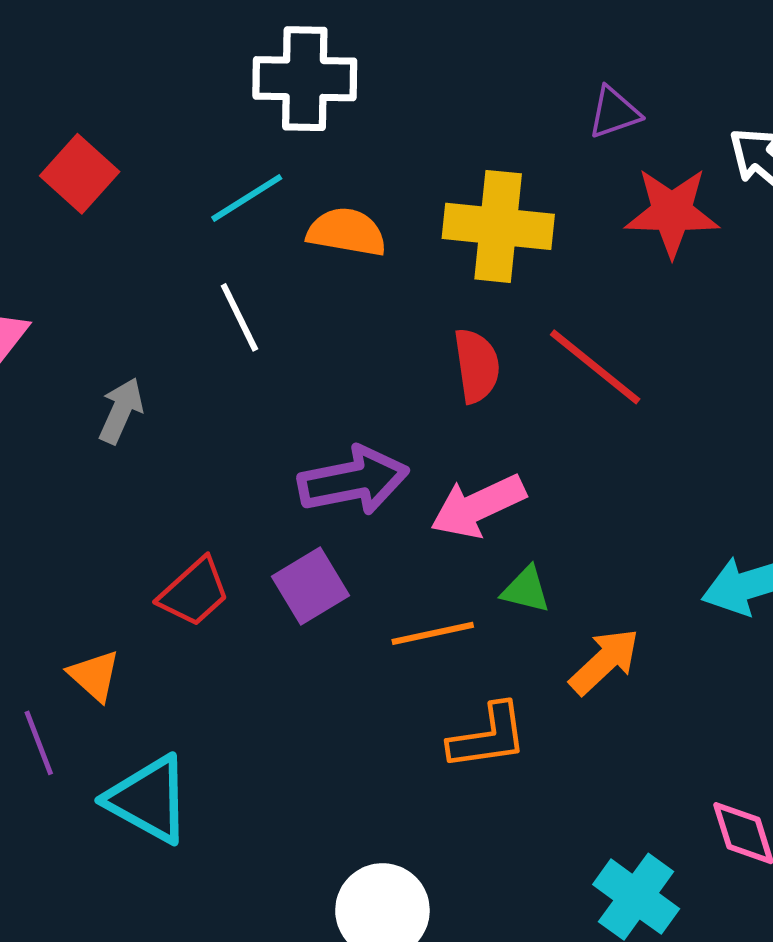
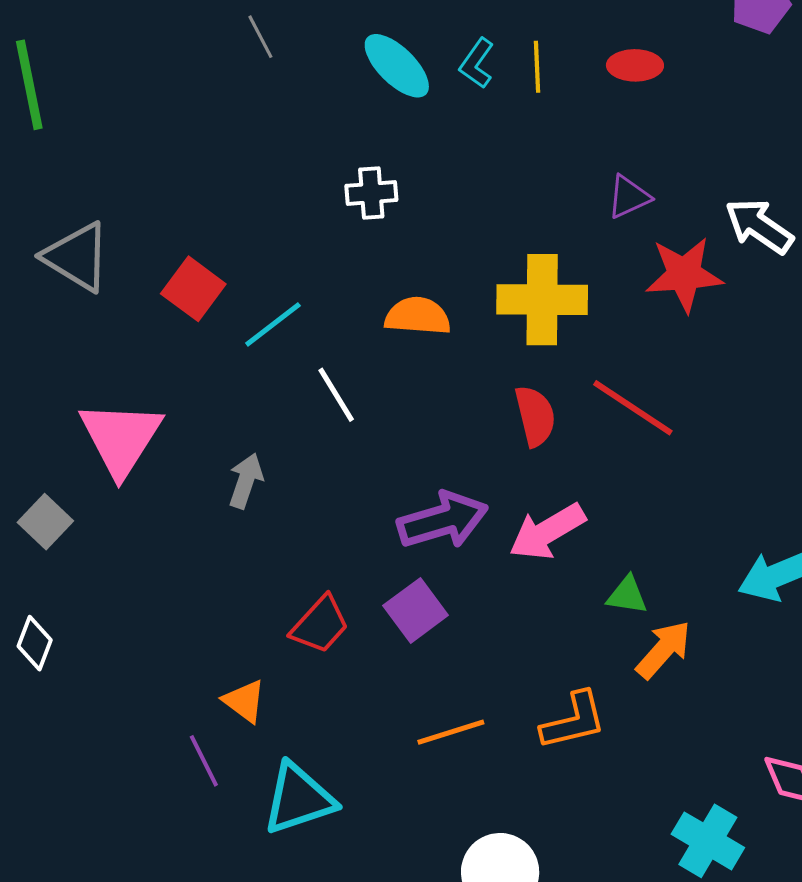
white cross: (305, 79) -> (371, 193), size x0.6
cyan line: (247, 198) -> (273, 324), moved
green triangle: (526, 590) -> (627, 595), moved
orange line: (433, 633) -> (451, 732), moved
cyan triangle: (148, 799) -> (299, 799), turned -42

